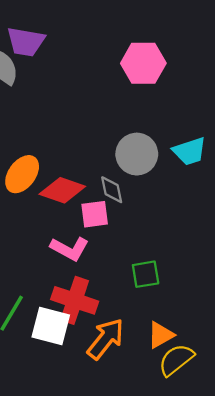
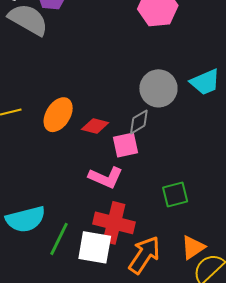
red diamond: (62, 190) -> (95, 126), size x0.7
gray diamond: (112, 190) -> (139, 122), turned 76

